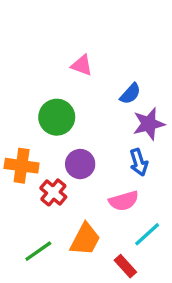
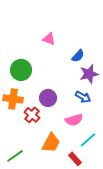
green circle: (57, 117) -> (21, 70), moved
blue arrow: (139, 162) -> (83, 97), turned -42
green line: (38, 251) -> (15, 156), moved

